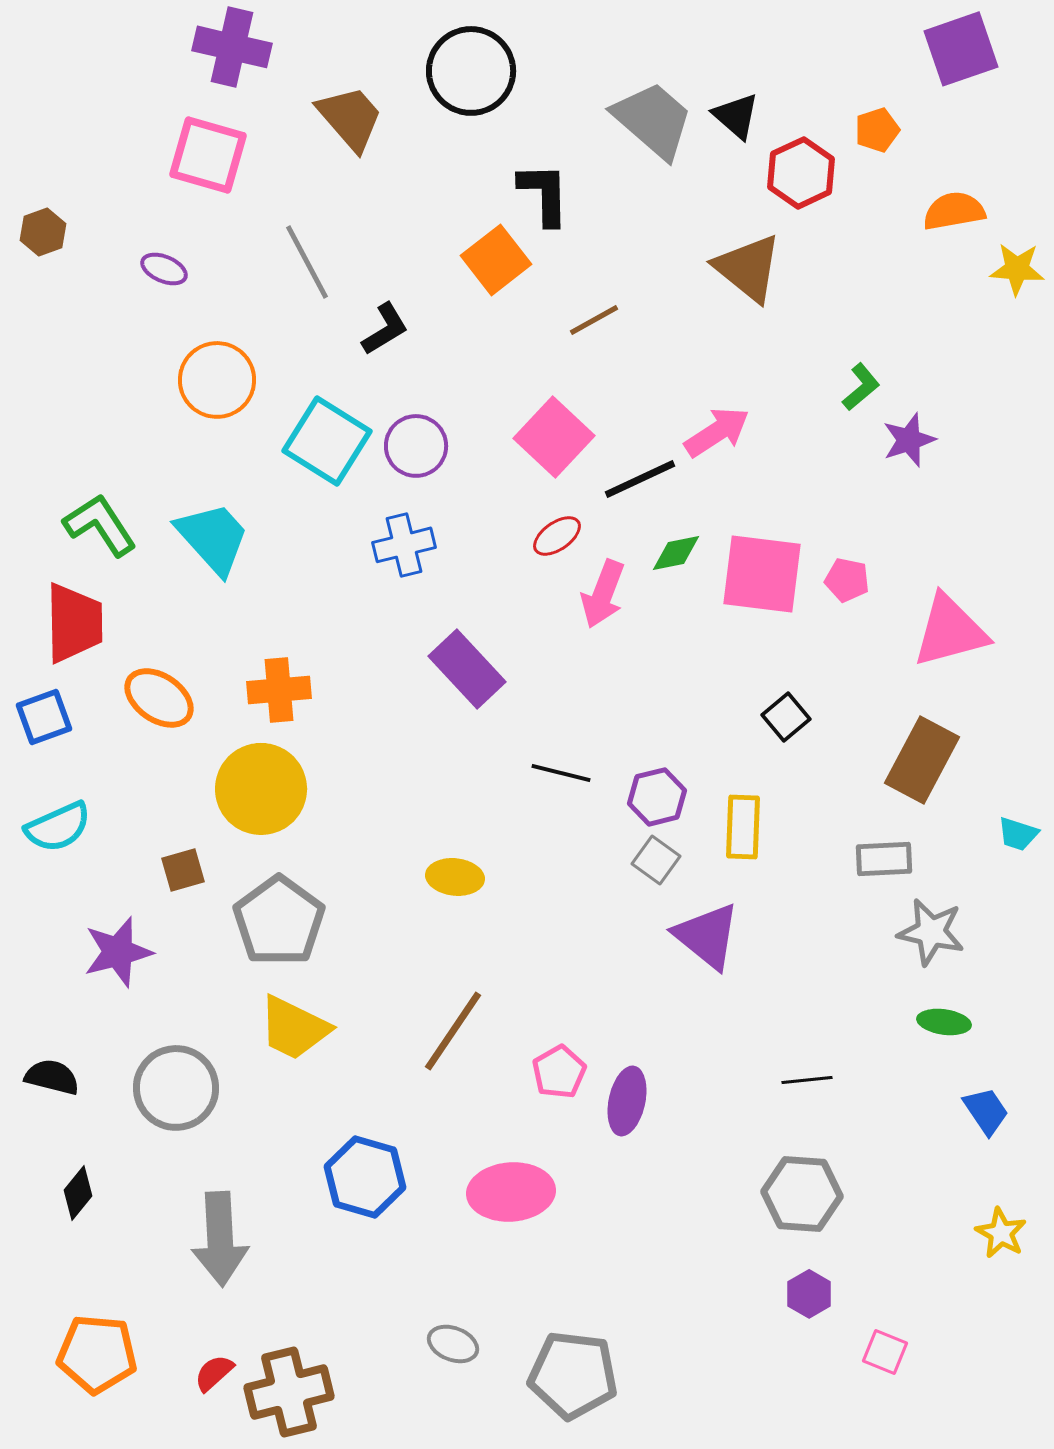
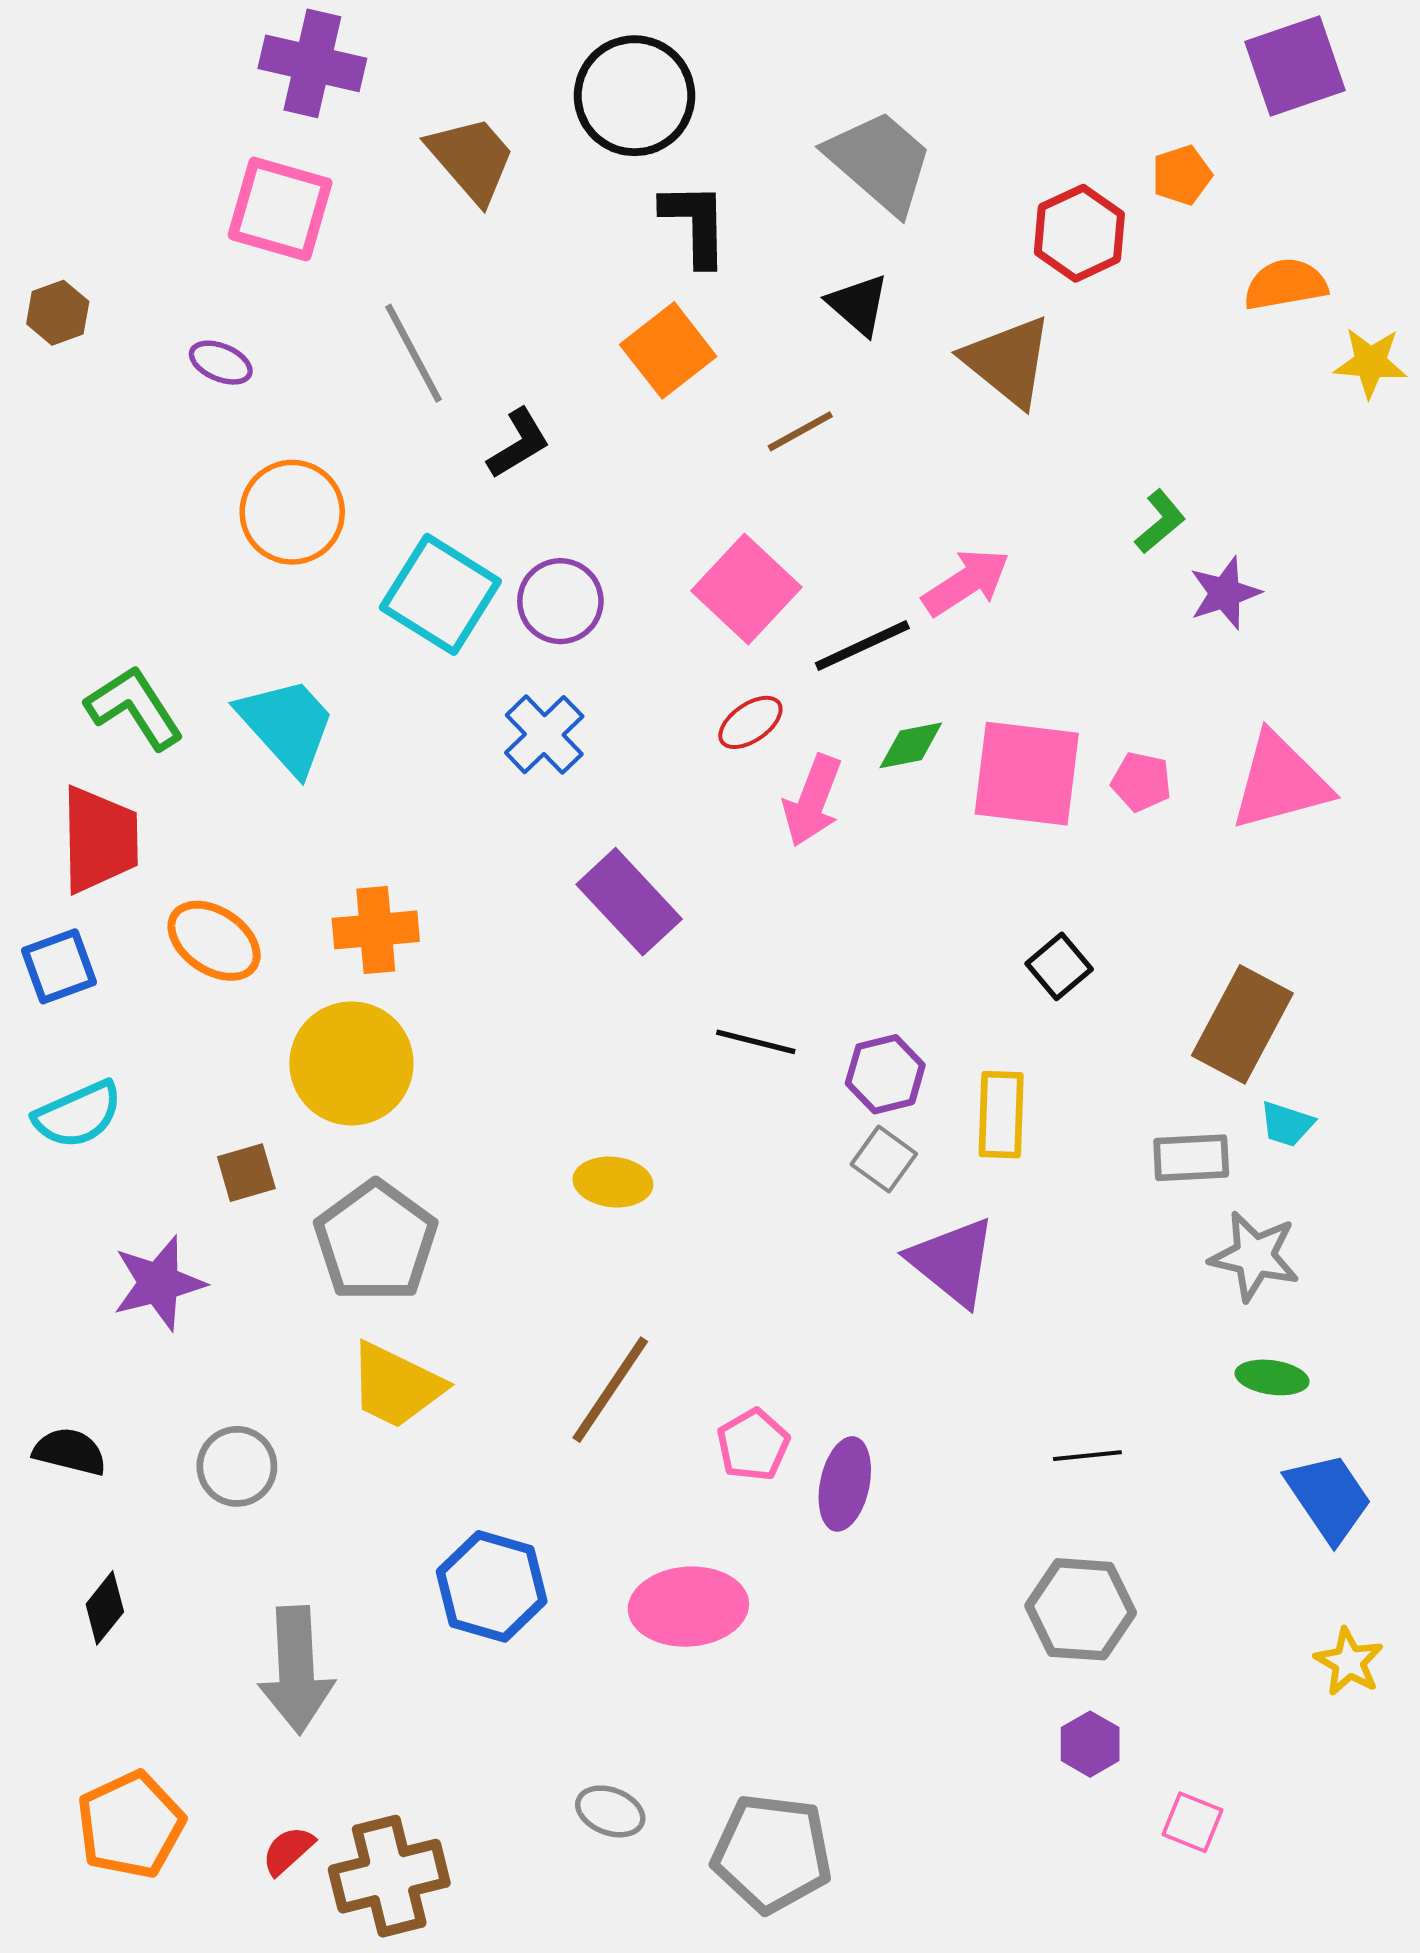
black triangle: (736, 116) -> (858, 305), moved
black L-shape: (544, 194) -> (695, 224), moved
blue cross: (404, 545) -> (544, 735), turned -30
pink triangle: (950, 631) -> (1280, 782), moved
cyan trapezoid: (1018, 834) -> (1287, 1124), moved
gray circle: (176, 1088) -> (237, 1466), size x0.7
blue trapezoid: (986, 1111) -> (1329, 1497), size x1.4
orange pentagon: (97, 1354) -> (130, 1825), turned -30

